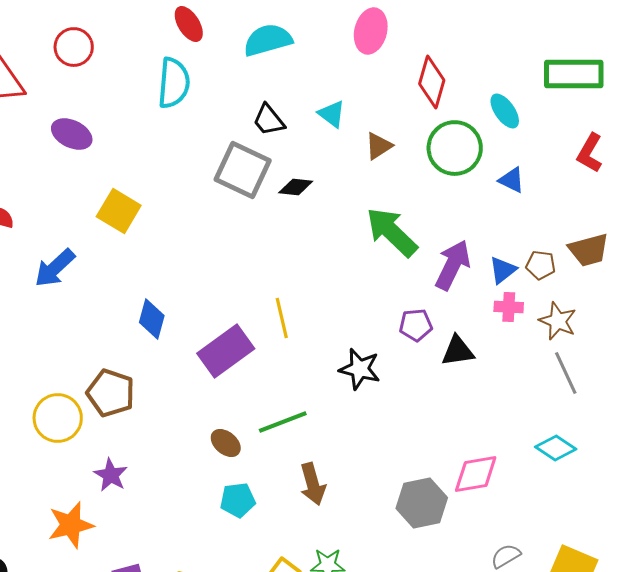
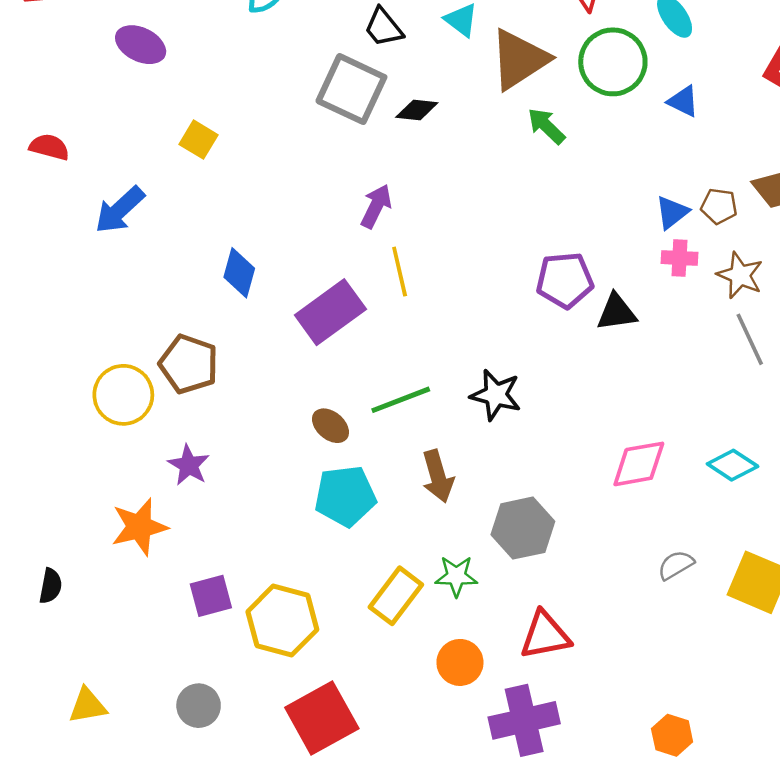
brown triangle: (379, 146) -> (519, 59), size x1.8
yellow square: (119, 211) -> (199, 140), size x0.7
green arrow: (392, 232) -> (546, 126), moved, size x0.6
purple arrow: (453, 265) -> (376, 206), moved, size x0.7
purple pentagon: (416, 325) -> (565, 280), size x1.4
black star: (360, 369) -> (496, 395), moved
cyan diamond: (556, 448) -> (733, 465), moved
cyan pentagon: (238, 500) -> (345, 496), size x1.4
gray hexagon: (422, 503) -> (523, 528), moved

